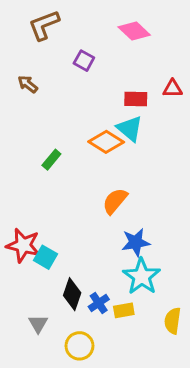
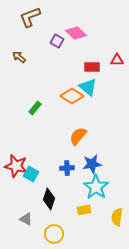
pink diamond: (134, 31) -> (76, 33), moved
blue cross: (99, 303) -> (67, 168), moved, turned 32
gray triangle: (38, 324) -> (26, 219), turned -32

